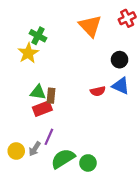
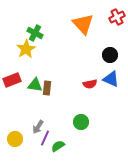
red rectangle: (42, 109) -> (12, 80), moved
purple line: (49, 137) -> (45, 138), moved
gray arrow: (35, 149) -> (38, 127), moved
green semicircle: (63, 159) -> (58, 146), size x0.6
green circle: (88, 163) -> (81, 122), moved

